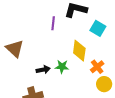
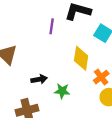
green star: (62, 67) -> (62, 91), moved

